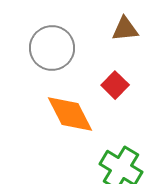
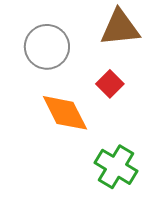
brown triangle: (125, 29) -> (120, 28), size x1.5

